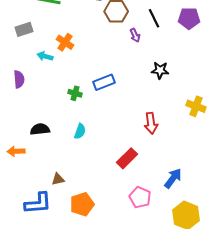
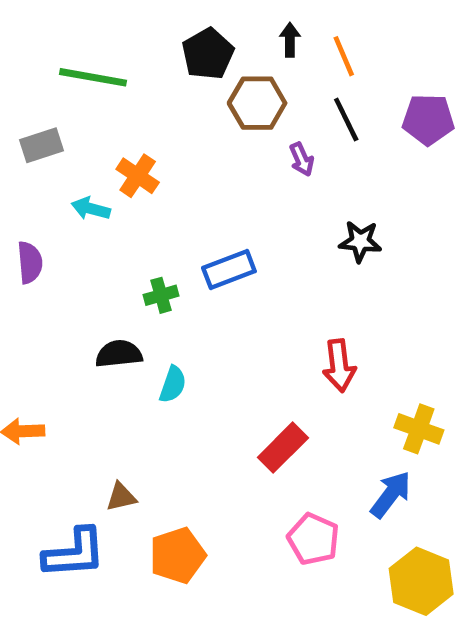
green cross: (75, 93) -> (161, 295), turned -32
yellow cross: (196, 106) -> (419, 429), moved
black semicircle: (40, 129) -> (119, 354), moved

